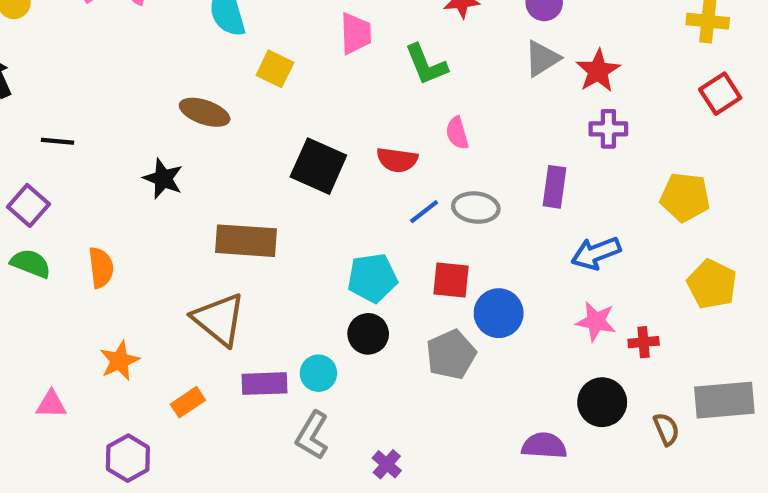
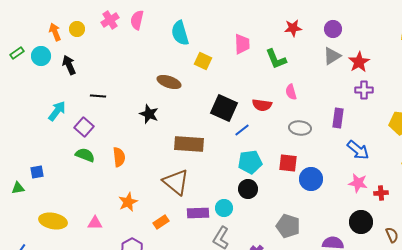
blue line: (424, 212) -> (242, 130), moved
blue arrow: (596, 253) -> (358, 150), turned -120
gray pentagon: (451, 355) -> (288, 226), moved, turned -30

